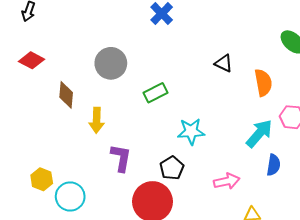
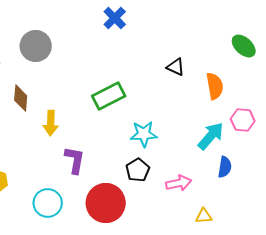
gray circle: (111, 63) -> (36, 46), moved
green rectangle: (156, 93) -> (109, 96), size x1.4
black pentagon: (172, 168) -> (138, 170), moved
cyan circle: (70, 196) -> (48, 203), moved

